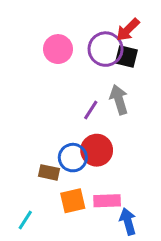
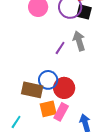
red circle: (97, 150) -> (64, 88), moved
brown rectangle: (49, 172) -> (32, 90), size x1.5
pink rectangle: (107, 201) -> (61, 112), moved, turned -60

